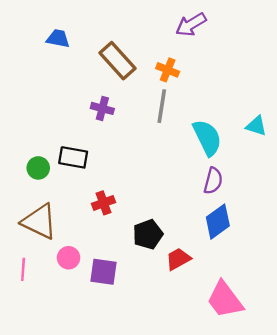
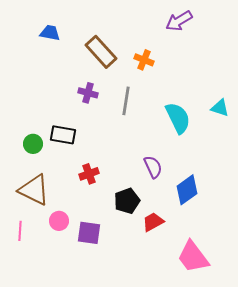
purple arrow: (191, 24) -> (179, 21), moved
gray line: (162, 106) -> (126, 101), moved
purple semicircle: (213, 181) -> (153, 167), moved, turned -40

